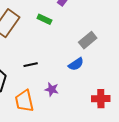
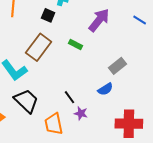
black line: (31, 65) -> (69, 97), moved, turned 64
red cross: (101, 99) -> (129, 124), size x1.5

